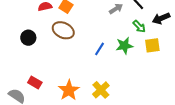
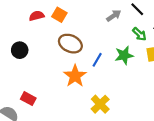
brown ellipse: (63, 30) -> (70, 44), moved
orange star: (69, 90) -> (75, 76), moved

